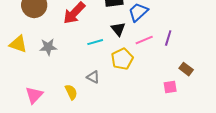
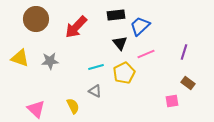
purple line: (168, 38) -> (184, 52), moved
cyan line: (95, 42) -> (96, 67), moved
pink triangle: (34, 95) -> (36, 109), turned -30

